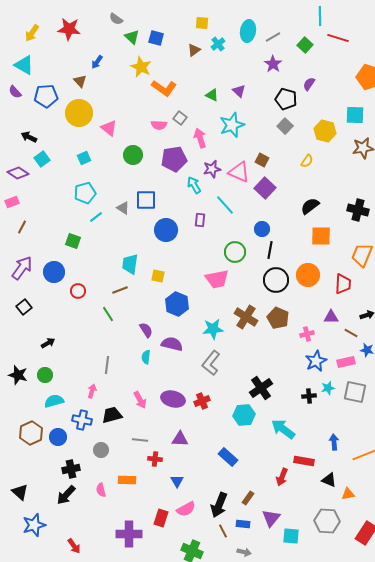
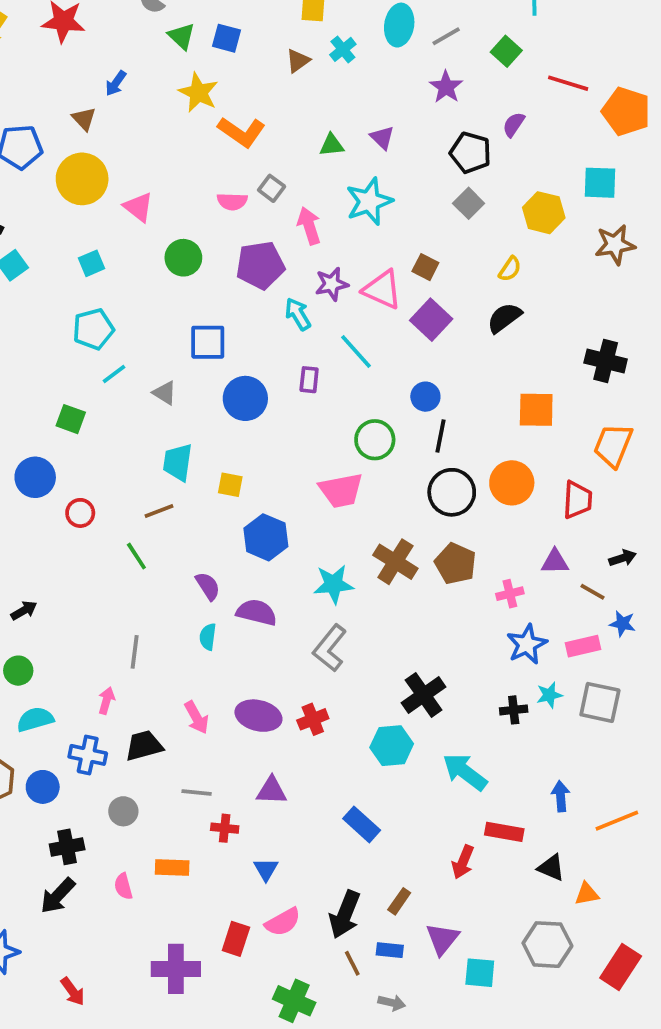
red line: (338, 38) -> (568, 83), moved
green triangle: (212, 95) -> (332, 145), turned -32
black semicircle: (310, 206) -> (504, 318), moved
gray triangle: (123, 208) -> (165, 393), moved

